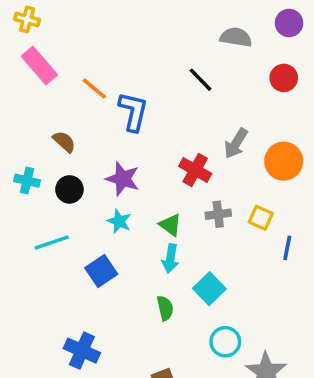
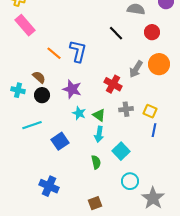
red circle: (284, 78) -> (152, 32), moved
orange line: (94, 89) -> (54, 53), moved
brown semicircle: (64, 142) -> (39, 77), moved
orange circle: (284, 161) -> (159, 64), moved
cyan star: (119, 221) -> (79, 113), moved
blue line: (287, 248) -> (154, 130), moved

